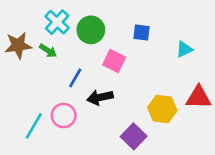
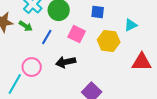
blue line: (75, 78) -> (47, 37), moved
yellow hexagon: (162, 109) -> (109, 41), moved
pink circle: (64, 116) -> (32, 67), moved

